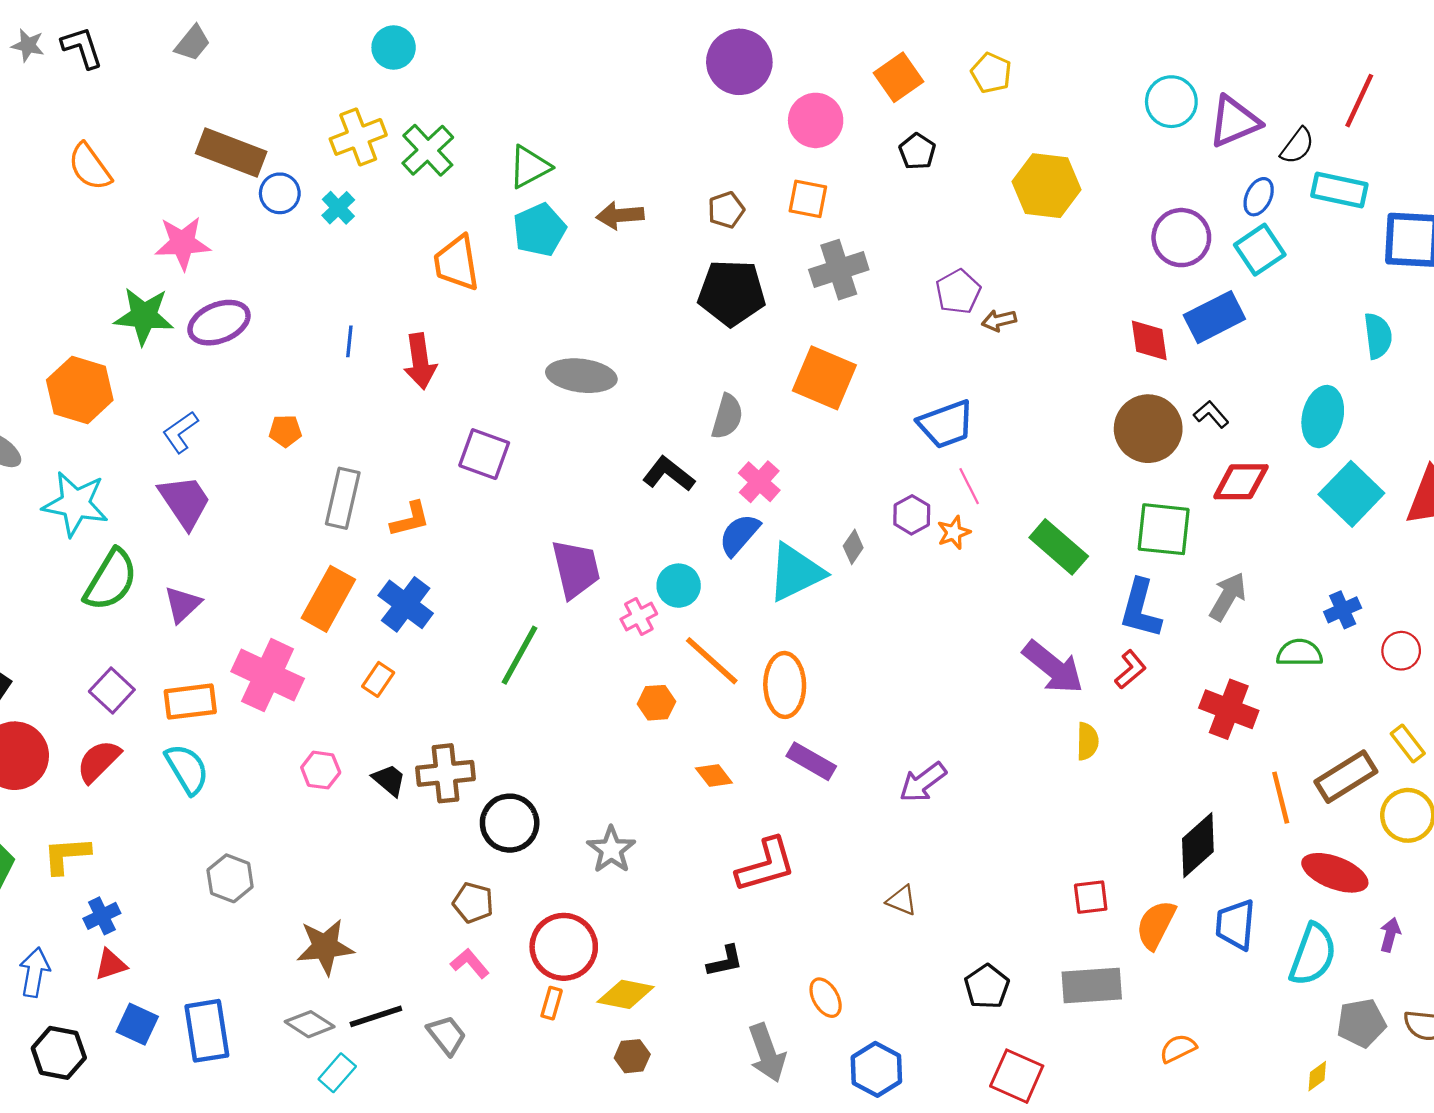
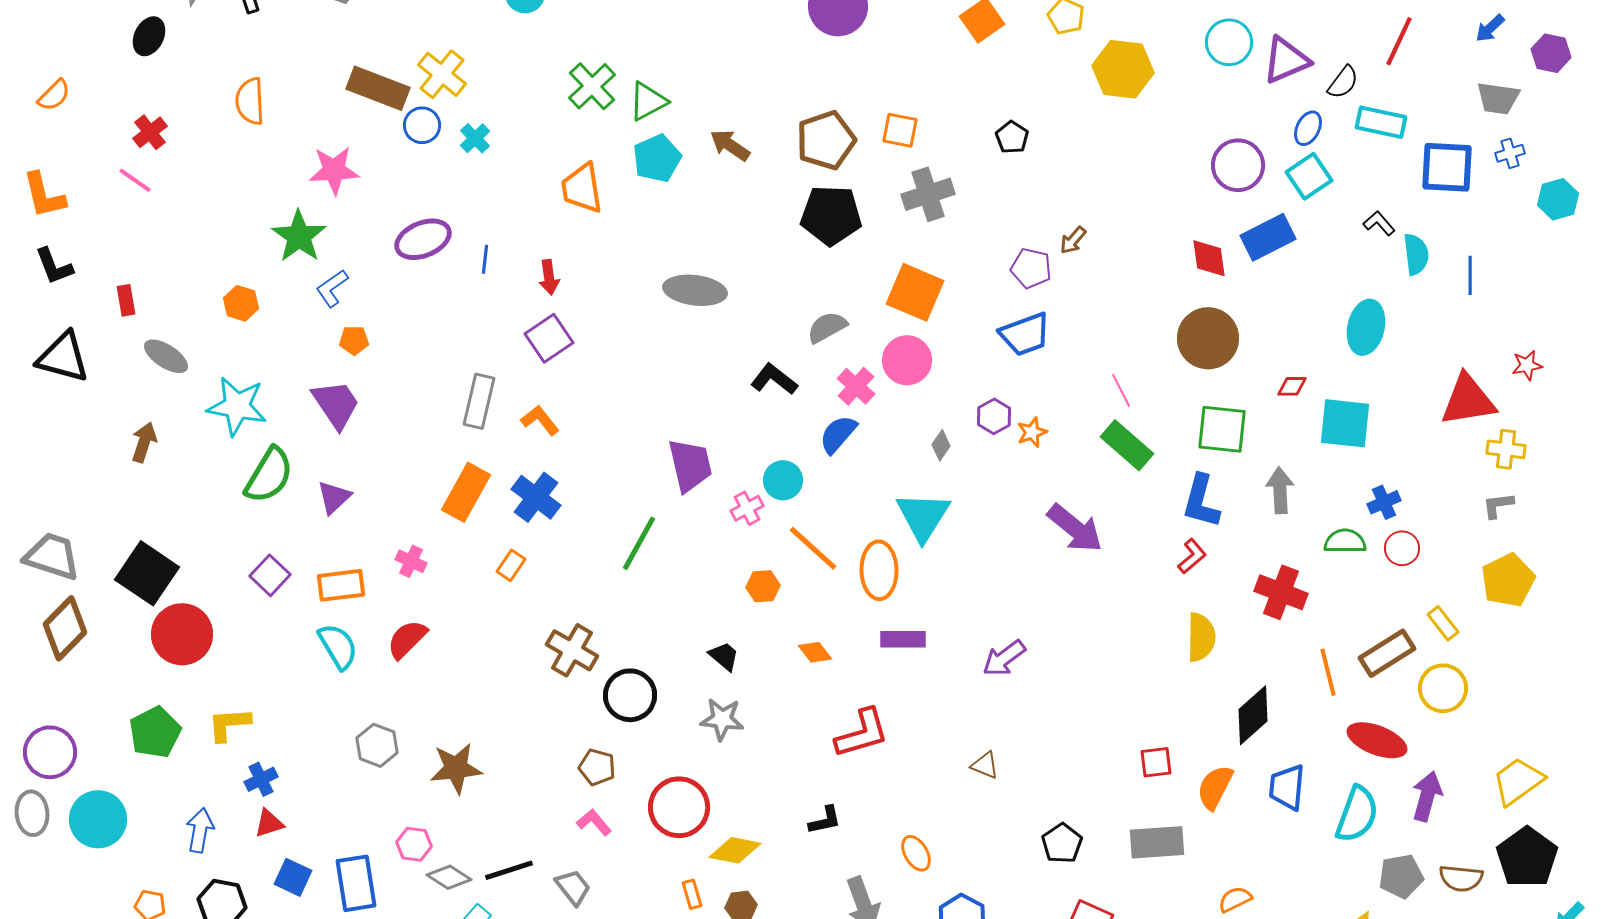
pink circle: (816, 120) -> (907, 360), moved
yellow cross: (358, 137) -> (442, 74), moved, turned -30
green cross: (428, 150) -> (592, 86), moved
black pentagon: (917, 151) -> (1012, 137), moved
orange semicircle: (90, 167) -> (250, 101), turned 33
yellow hexagon: (1047, 186) -> (1123, 69), moved
brown pentagon: (726, 210) -> (826, 140), size x1.8
brown arrow: (620, 215) -> (730, 145), turned 39
purple pentagon: (958, 292) -> (1031, 268), moved, turned -30
green star: (144, 316) -> (299, 236), turned 30
brown arrow: (999, 320) -> (1073, 240), turned -36
purple ellipse: (219, 323) -> (423, 239), moved
red arrow: (420, 361) -> (549, 277), size x0.7
orange hexagon: (80, 390) -> (241, 303), size x0.6
black L-shape: (1211, 414) -> (1379, 223), moved
gray semicircle: (727, 417) -> (827, 327), turned -135
orange pentagon: (285, 431) -> (354, 340), moved
blue L-shape: (180, 432) -> (332, 288), moved
purple square: (484, 454) -> (549, 338), moved, turned 36
red diamond: (1241, 482) -> (1292, 386), size x0.6
pink line: (969, 486) -> (1121, 390), moved
cyan square: (1351, 494) -> (1345, 423), moved, turned -38
orange L-shape: (410, 519) -> (540, 420), turned -114
cyan triangle: (796, 572) -> (923, 516), moved, turned -32
gray arrow: (1228, 597) -> (1280, 490), turned -33
red circle: (1401, 651) -> (1402, 548), moved
purple arrow: (1053, 667) -> (1075, 528), moved
pink cross: (268, 675) -> (411, 561), size x0.5
yellow semicircle: (1087, 741) -> (1201, 637), moved, size x1.4
red semicircle: (99, 761) -> (407, 639), moved
purple rectangle: (811, 761) -> (903, 639), turned -30
pink hexagon: (321, 770) -> (414, 844), moved
brown cross: (445, 773) -> (572, 650), turned 36
black trapezoid: (389, 780) -> (724, 656), moved
gray star: (611, 850) -> (722, 719), turned -30
purple arrow: (1390, 935) -> (1427, 796), size x1.6
brown star: (325, 947) -> (456, 768), moved
orange rectangle: (552, 1003) -> (692, 894), moved, turned -32

